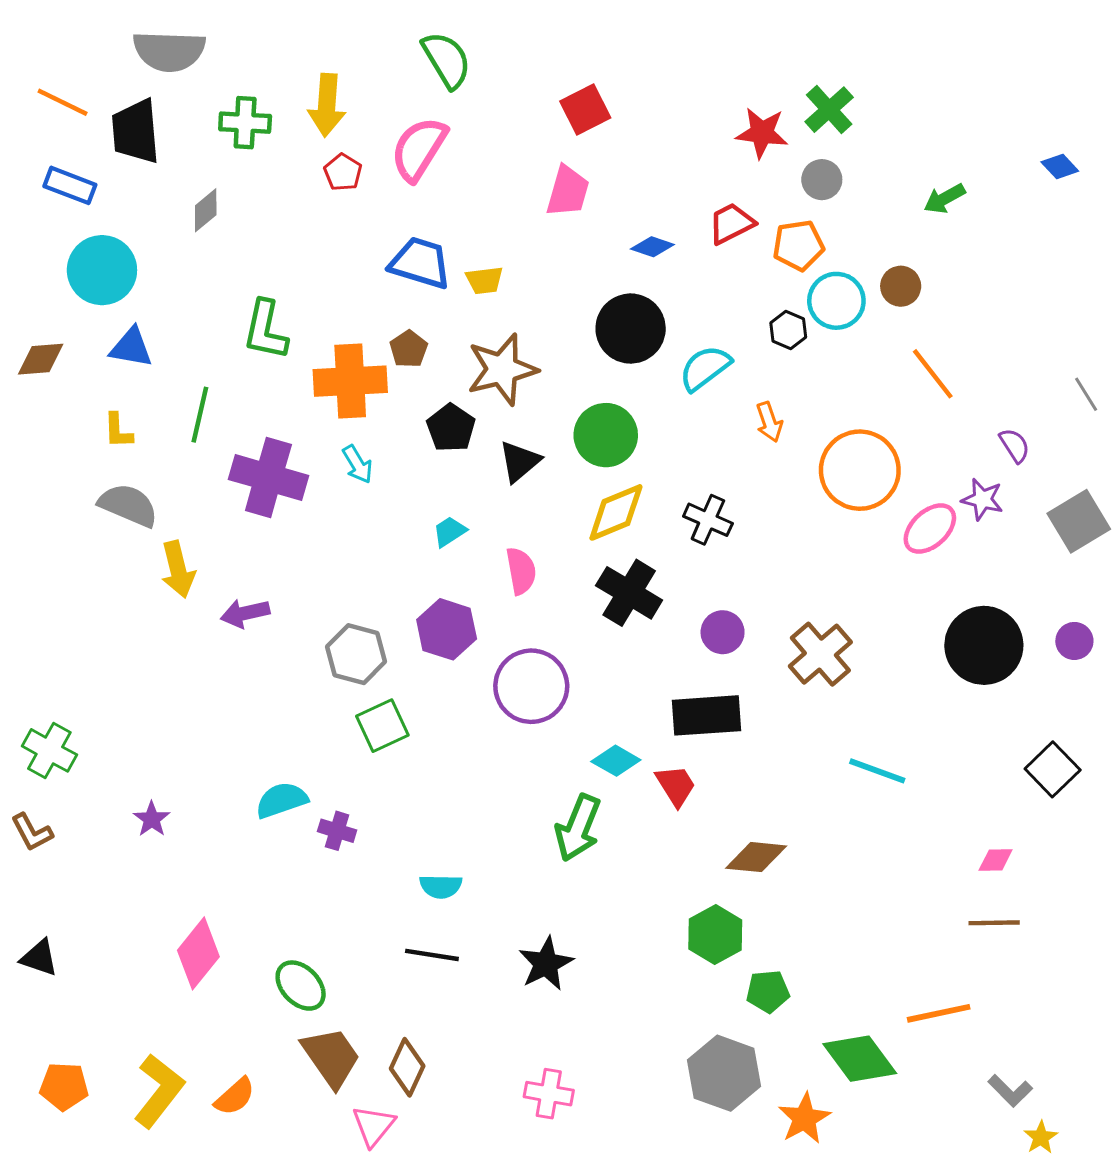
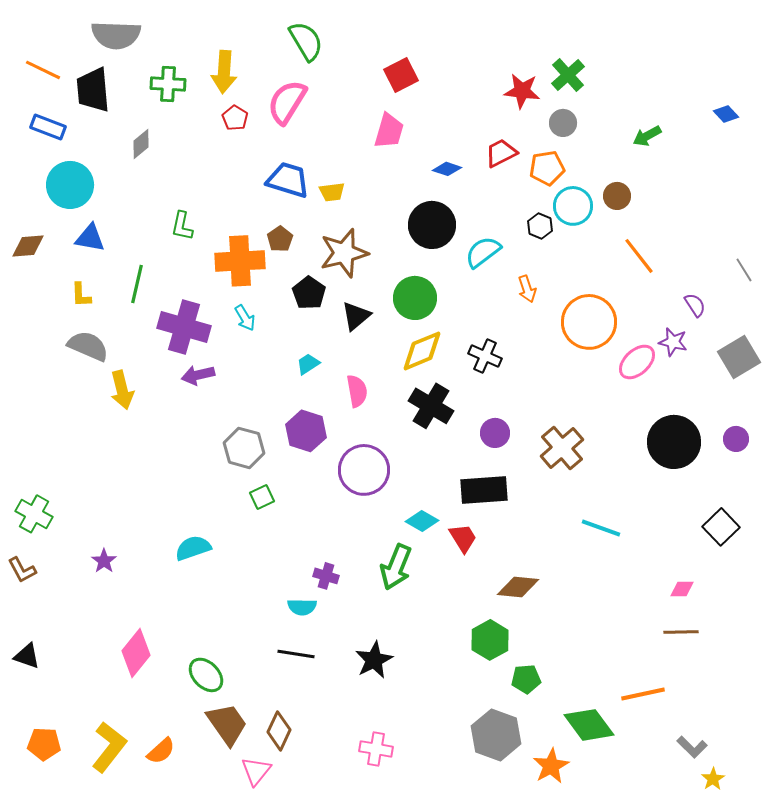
green L-shape: (266, 330) -> (182, 226), size x0.7
purple arrow: (245, 613) -> (198, 375), moved
green square: (382, 726) -> (262, 497), size x0.7
purple cross: (337, 831) -> (326, 576), moved

